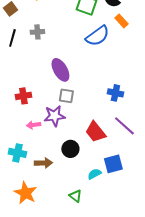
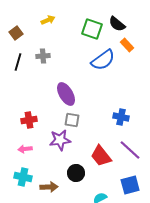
pink arrow: (33, 125) -> (25, 149), moved
blue square: (113, 164) -> (130, 185), moved

